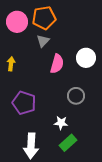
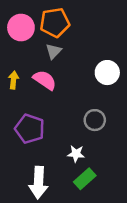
pink semicircle: (57, 64) -> (45, 80), moved, turned -72

